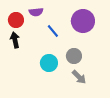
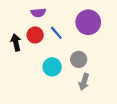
red circle: (16, 20) -> (35, 35), moved
gray arrow: (79, 77) -> (84, 82), turned 63

